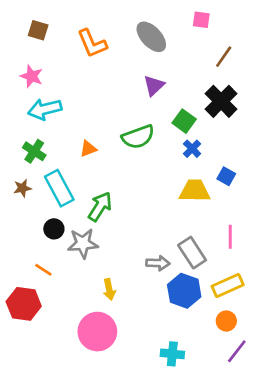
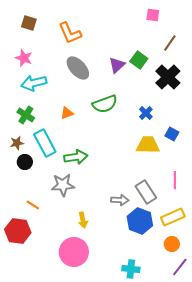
gray ellipse: (151, 37) -> (78, 68), moved
green square: (184, 121) -> (139, 60), moved
green arrow: (100, 207) -> (76, 157), turned 50
black circle: (54, 229) -> (25, 162), moved

